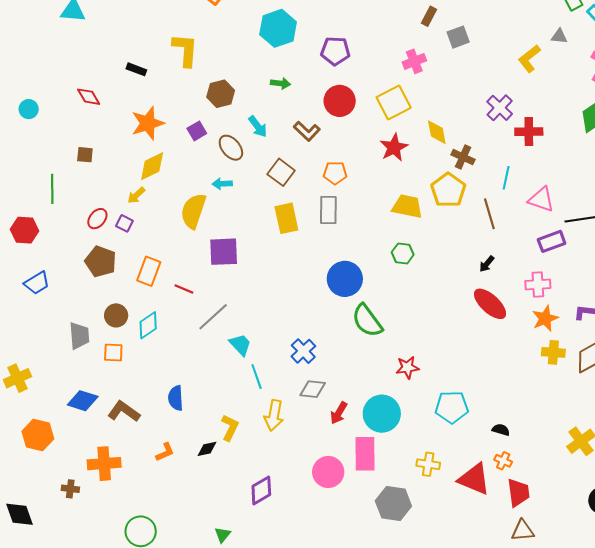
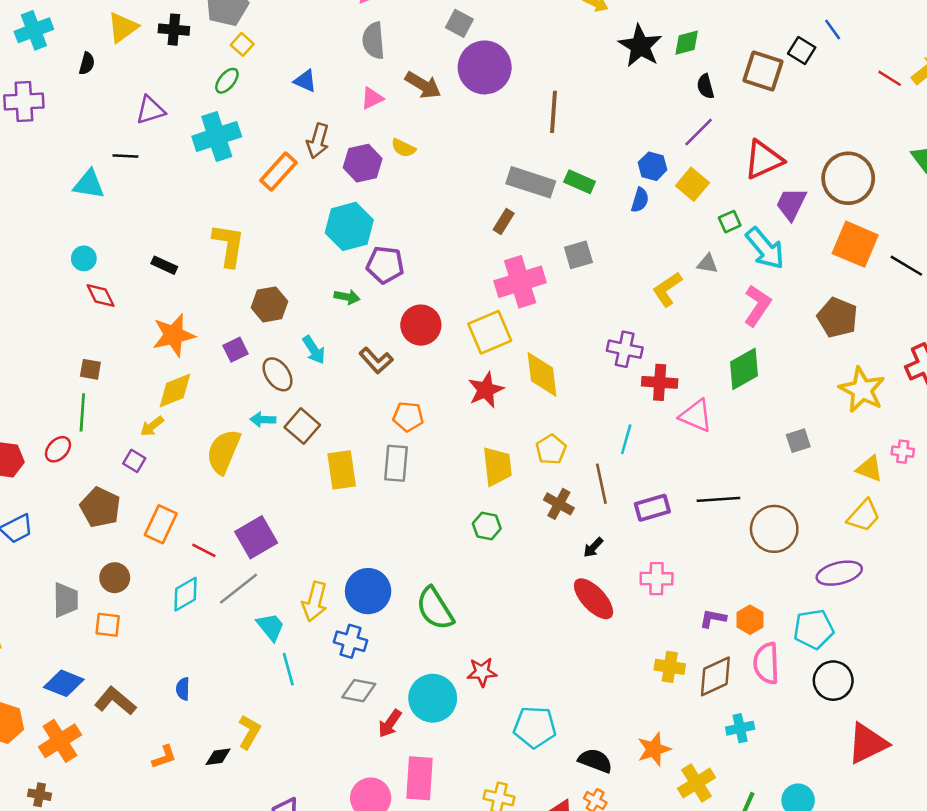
brown rectangle: (429, 16) -> (504, 222), moved
purple pentagon: (335, 51) -> (385, 265), moved
pink cross: (414, 61) -> (520, 282), size x1.6
purple cross: (500, 108) -> (625, 349), turned -36
cyan circle: (29, 109) -> (84, 258), moved
yellow diamond: (437, 132) -> (542, 374), size x1.4
brown cross: (463, 157) -> (559, 504), moved
brown square: (281, 172) -> (302, 426), moved
green line: (52, 189) -> (82, 412), moved
yellow pentagon: (448, 190) -> (551, 449), size x0.7
pink triangle: (541, 199) -> (696, 416), moved
yellow trapezoid: (407, 206) -> (497, 466), turned 68
red ellipse: (97, 219) -> (58, 449), moved
purple rectangle: (552, 241) -> (652, 508), moved
purple square: (224, 252) -> (256, 537), moved, turned -32
blue circle: (345, 279) -> (368, 591), moved
orange star: (545, 318) -> (654, 749), moved
cyan diamond: (148, 325) -> (185, 594), moved
blue cross: (303, 351) -> (350, 641), turned -35
blue semicircle: (176, 398) -> (183, 689), size x0.7
cyan circle: (382, 414) -> (433, 698), moved
yellow arrow: (274, 415) -> (315, 602), moved
black semicircle: (501, 430) -> (595, 761), size x1.5
orange cross: (104, 464) -> (60, 741), moved, turned -32

